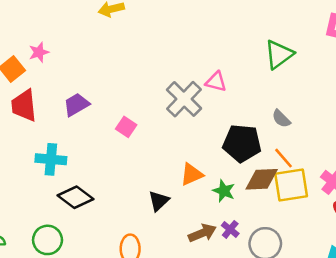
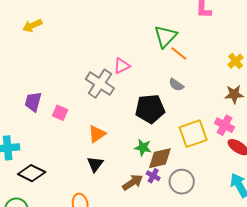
pink triangle: (216, 82) -> (122, 66), turned -30
purple trapezoid: (76, 105) -> (33, 102), moved, turned -35
orange line: (284, 158) -> (179, 53), moved
orange triangle: (192, 174) -> (97, 134), moved
brown diamond: (262, 179) -> (160, 158), moved

